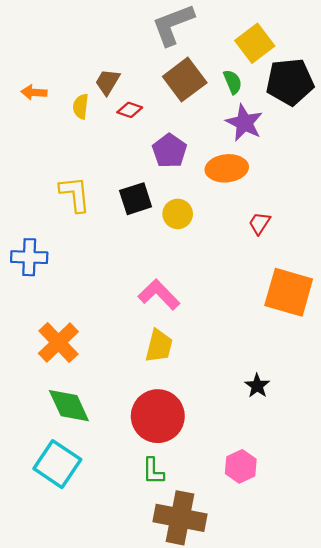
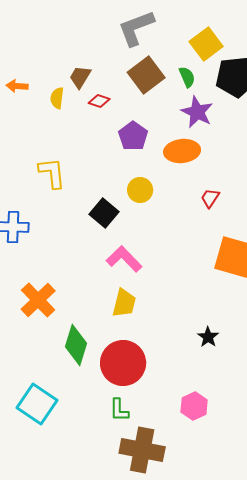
black square: (136, 199) -> (104, 213), moved, turned -32
green diamond: (69, 406) -> (76, 345), moved, turned 42

